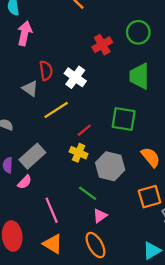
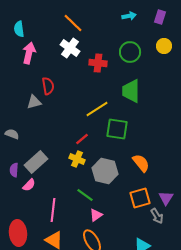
red cross: (102, 45) -> (98, 63), turned 36
white cross: (75, 77) -> (70, 48), moved
gray triangle: (30, 89) -> (34, 102), turned -49
yellow line: (56, 110) -> (97, 109), moved
pink line: (52, 210) -> (53, 210), turned 30

